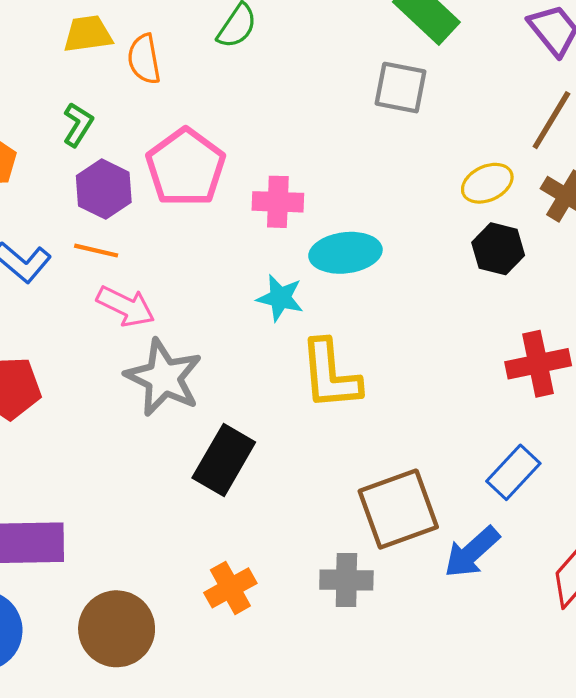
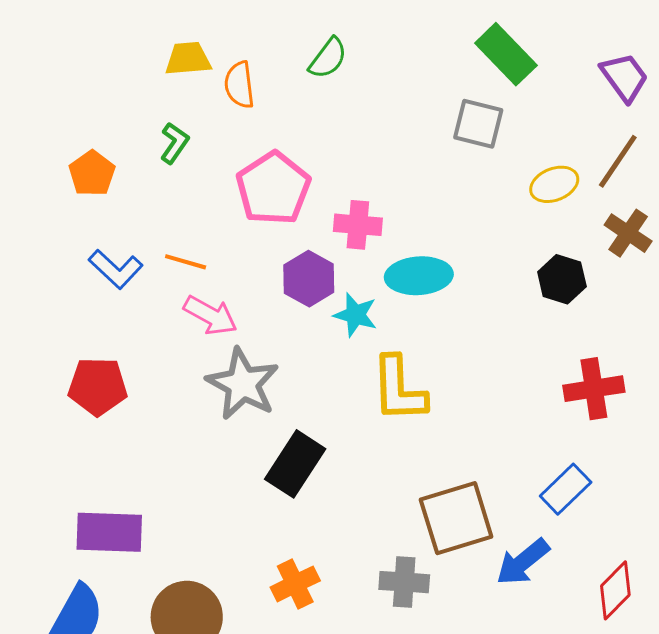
yellow ellipse: (487, 183) -> (554, 184), moved
purple hexagon: (104, 189) -> (309, 279), moved

